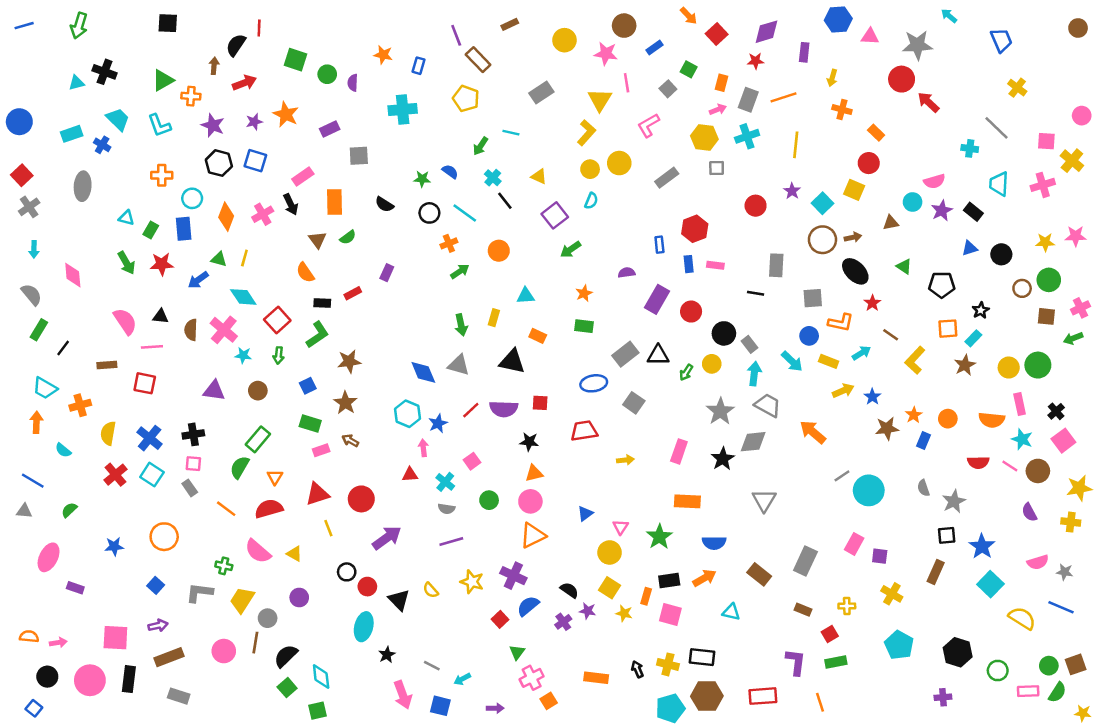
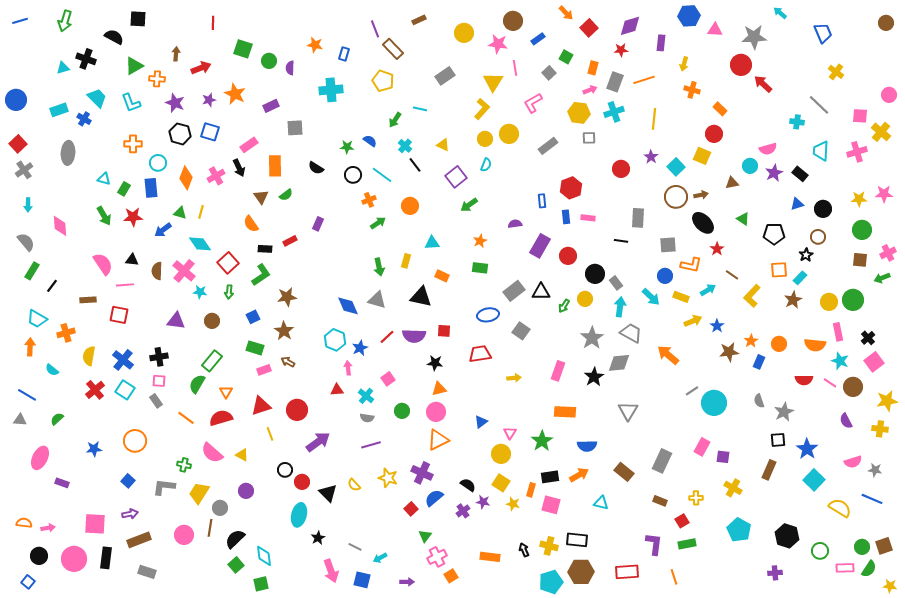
black semicircle: (236, 45) -> (114, 37), moved, turned 84
brown circle: (1022, 288) -> (818, 237), moved

